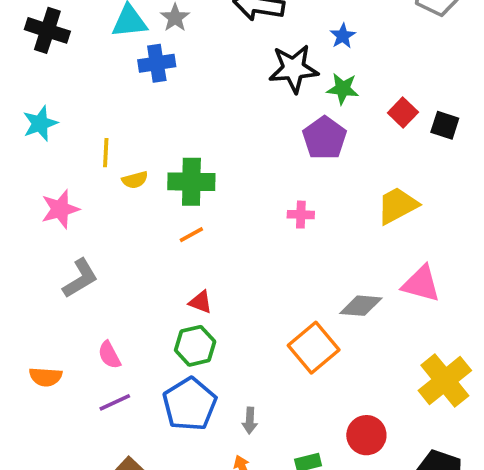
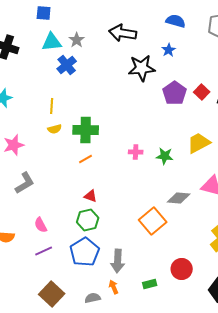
blue cross: (157, 63) -> (67, 65), turned -30
green star: (343, 89) -> (165, 156), moved
purple pentagon: (325, 138) -> (175, 93), moved
yellow line: (106, 153) -> (52, 106), moved
pink cross: (301, 215) -> (136, 152), moved
gray arrow: (250, 421) -> (118, 261), size x1.6

